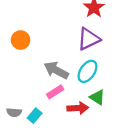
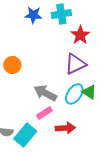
green triangle: (97, 97) -> (89, 92), moved
cyan rectangle: (35, 116) -> (25, 135), size x1.6

